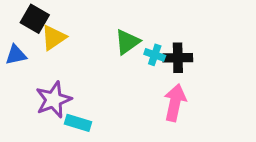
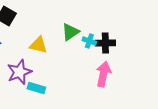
yellow triangle: (53, 38) -> (38, 45), moved, turned 48

